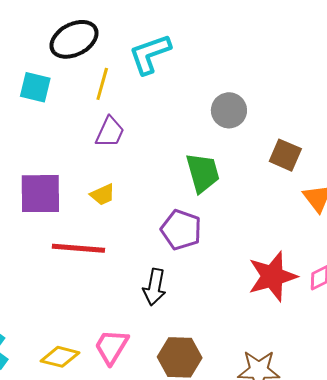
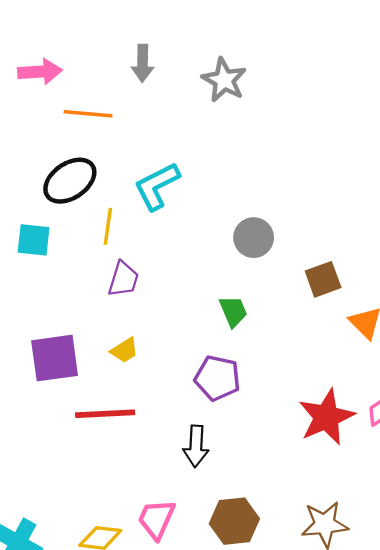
brown square: (285, 155) -> (323, 279), turned -36
green trapezoid: (203, 173) -> (233, 311), size x0.7

